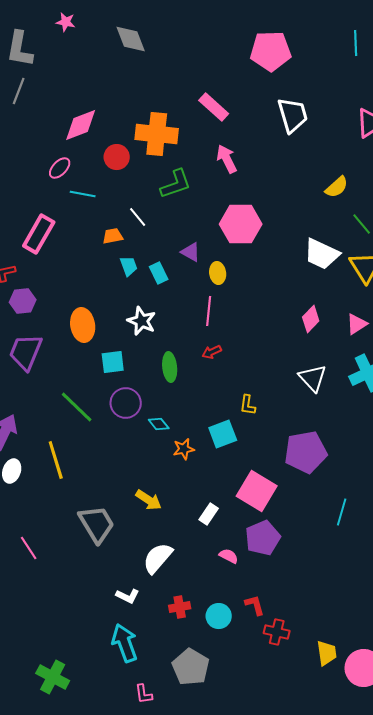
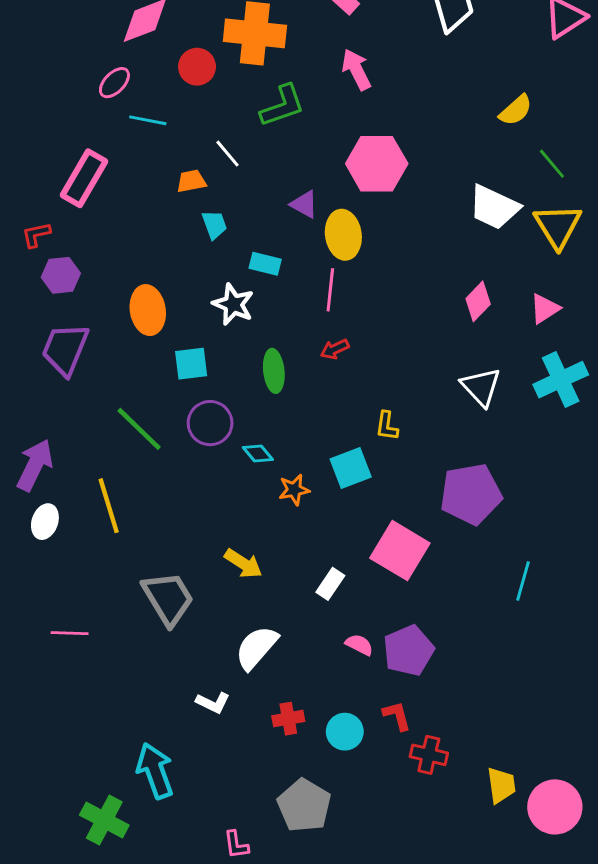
cyan rectangle: (159, 273) -> (265, 264), moved, turned -50
yellow ellipse: (218, 273) -> (343, 235), size x1.5
purple pentagon: (263, 538) -> (409, 651), moved
pink line: (29, 548) -> (70, 633), turned -55
cyan arrow: (125, 643) -> (155, 771), moved

